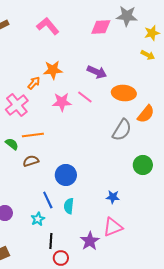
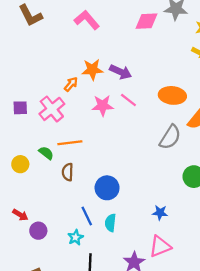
purple arrow: (97, 72) -> (121, 72), moved
brown semicircle: (31, 161) -> (68, 172), turned -70

